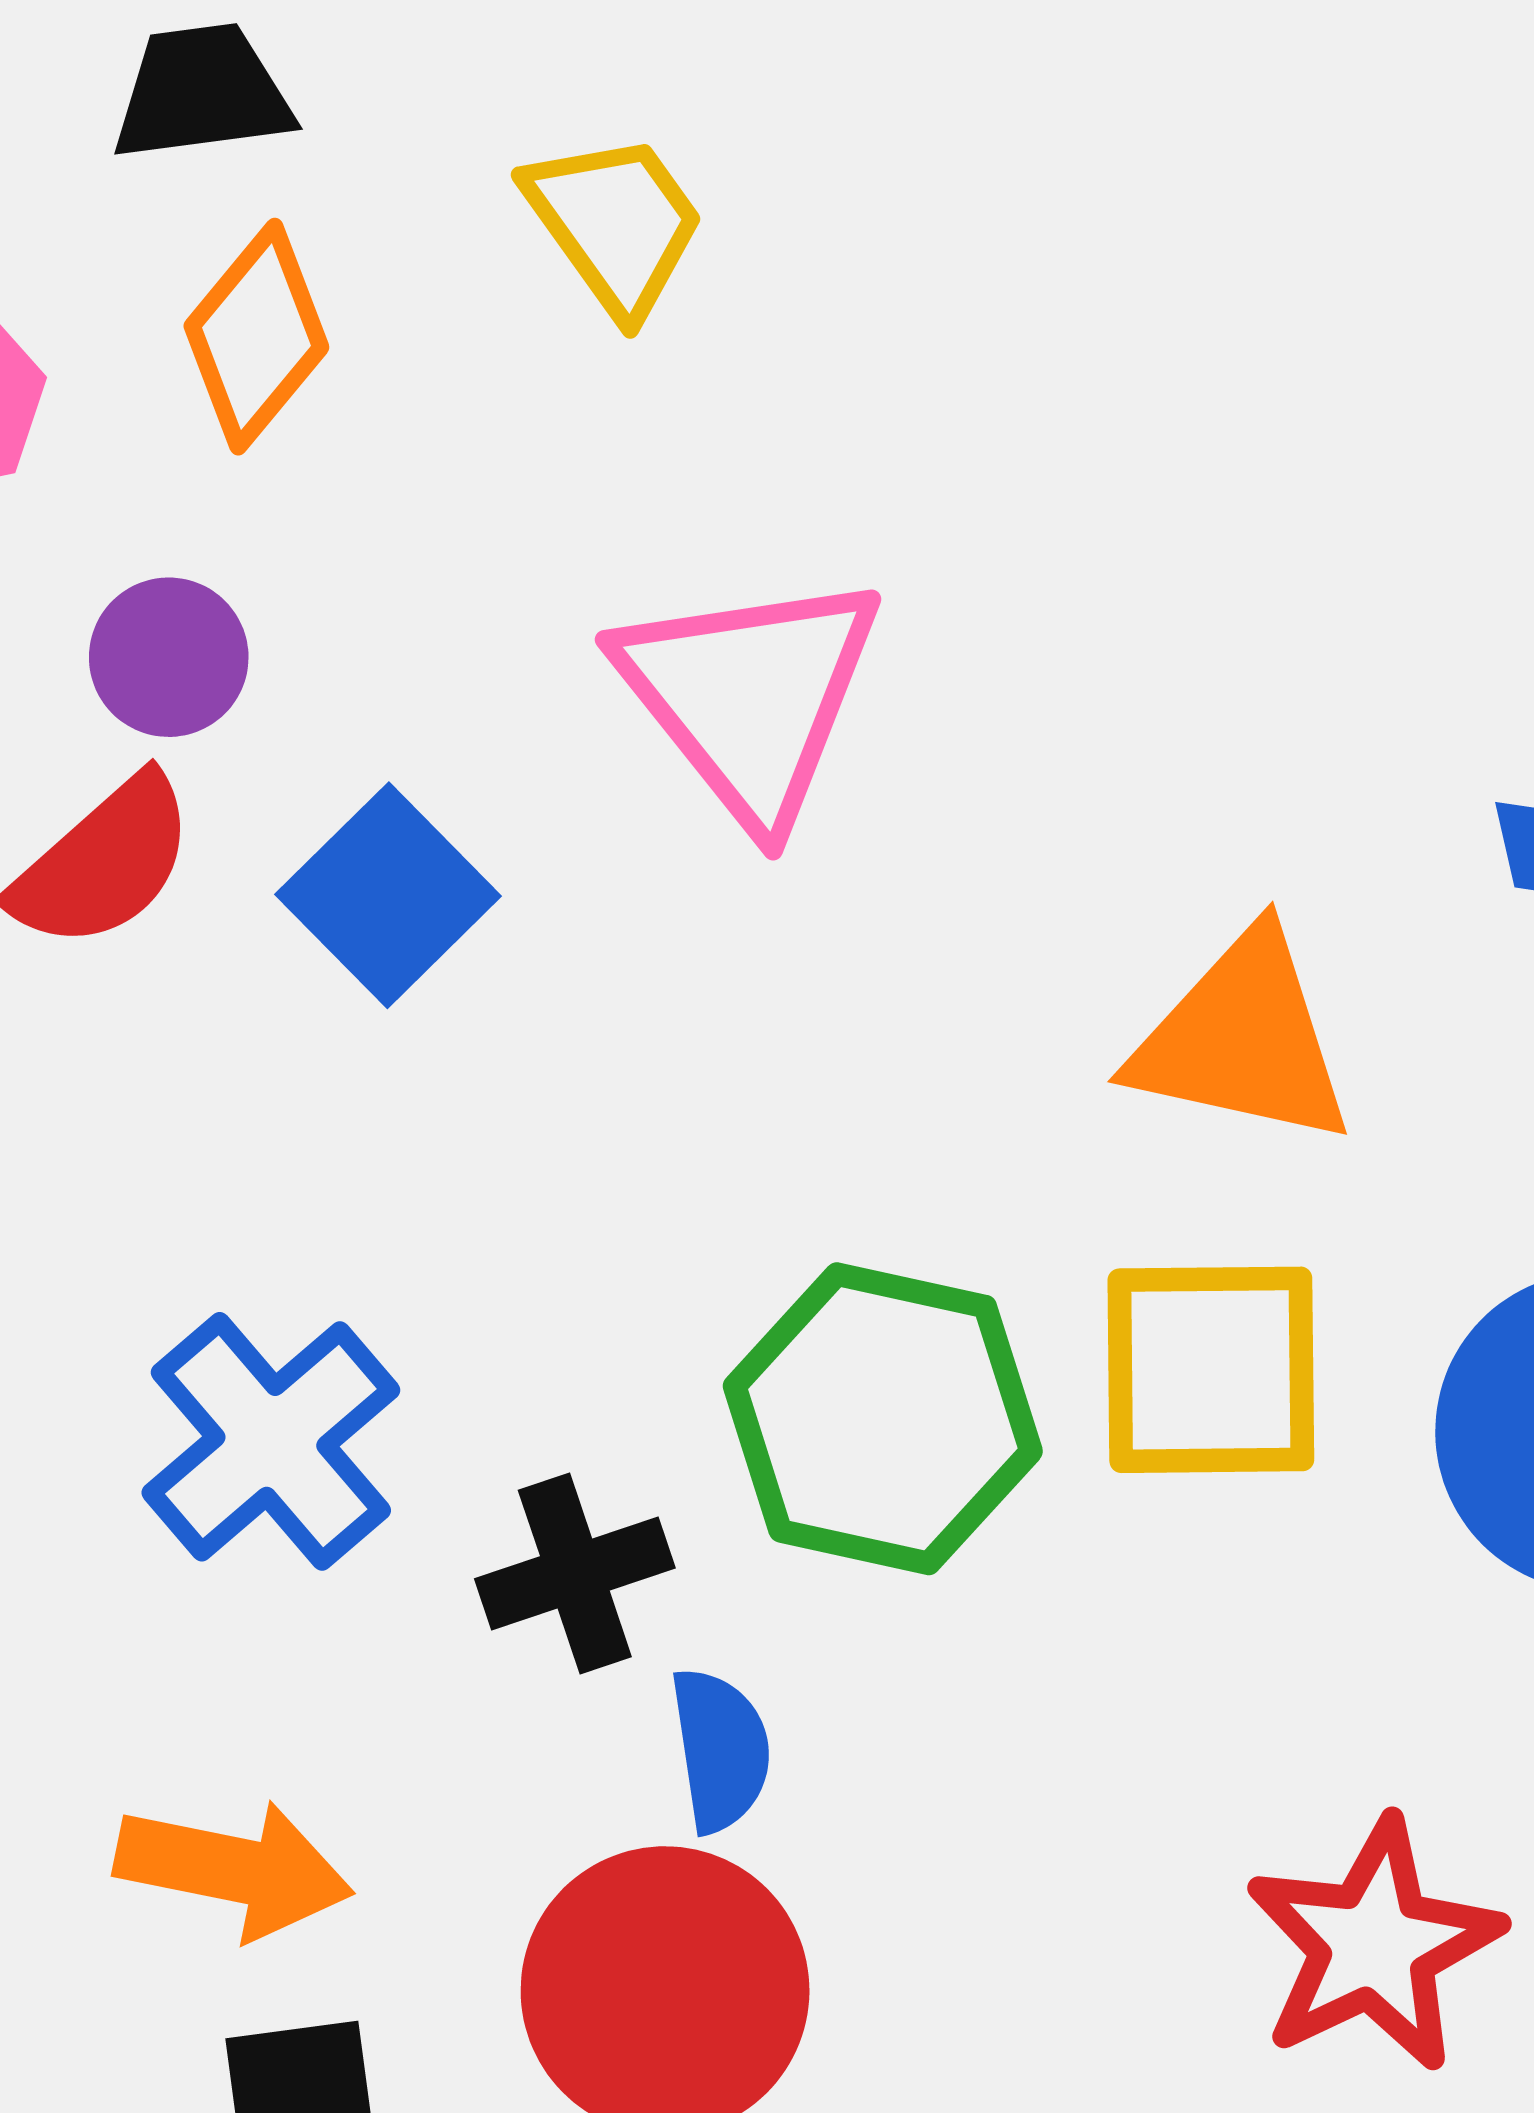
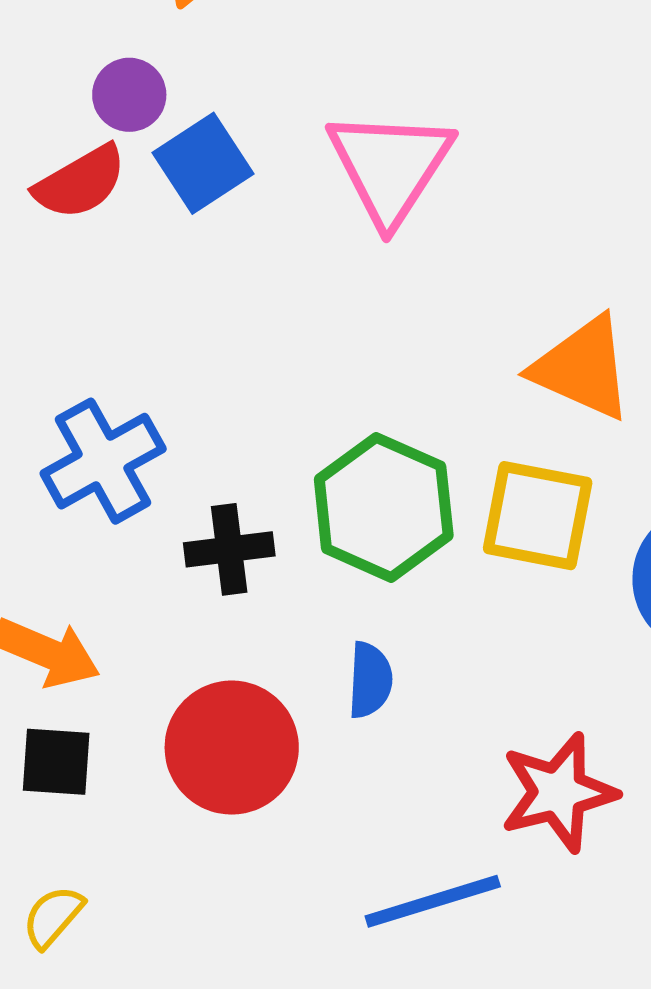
blue square: (388, 895) -> (203, 163), moved
blue semicircle: (720, 1750) -> (370, 680), moved

